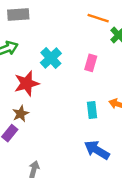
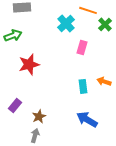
cyan cross: (51, 58) -> (66, 23), moved
brown star: (21, 114) -> (39, 116), moved

